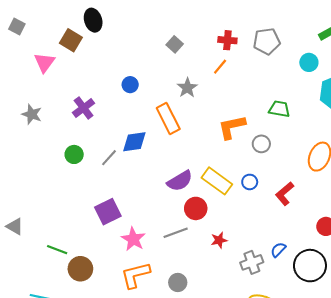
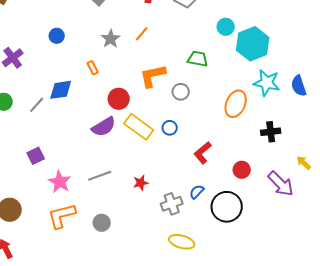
cyan circle: (309, 62) -> (226, 27), moved
orange line: (220, 67) -> (142, 34), moved
orange rectangle: (168, 118) -> (93, 68), size x0.5
red L-shape: (285, 194) -> (203, 153), moved
red circle: (196, 208) -> (119, 99), moved
purple square: (108, 212) -> (36, 156), size x0.7

